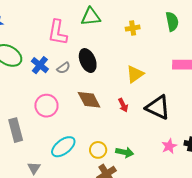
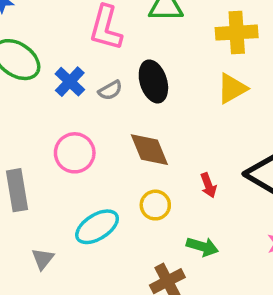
yellow cross: (133, 28) -> (237, 33), size x1.6
yellow triangle: (135, 74) -> (232, 88), moved
red arrow: (123, 105) -> (208, 185), moved
yellow circle: (98, 150) -> (155, 205), moved

